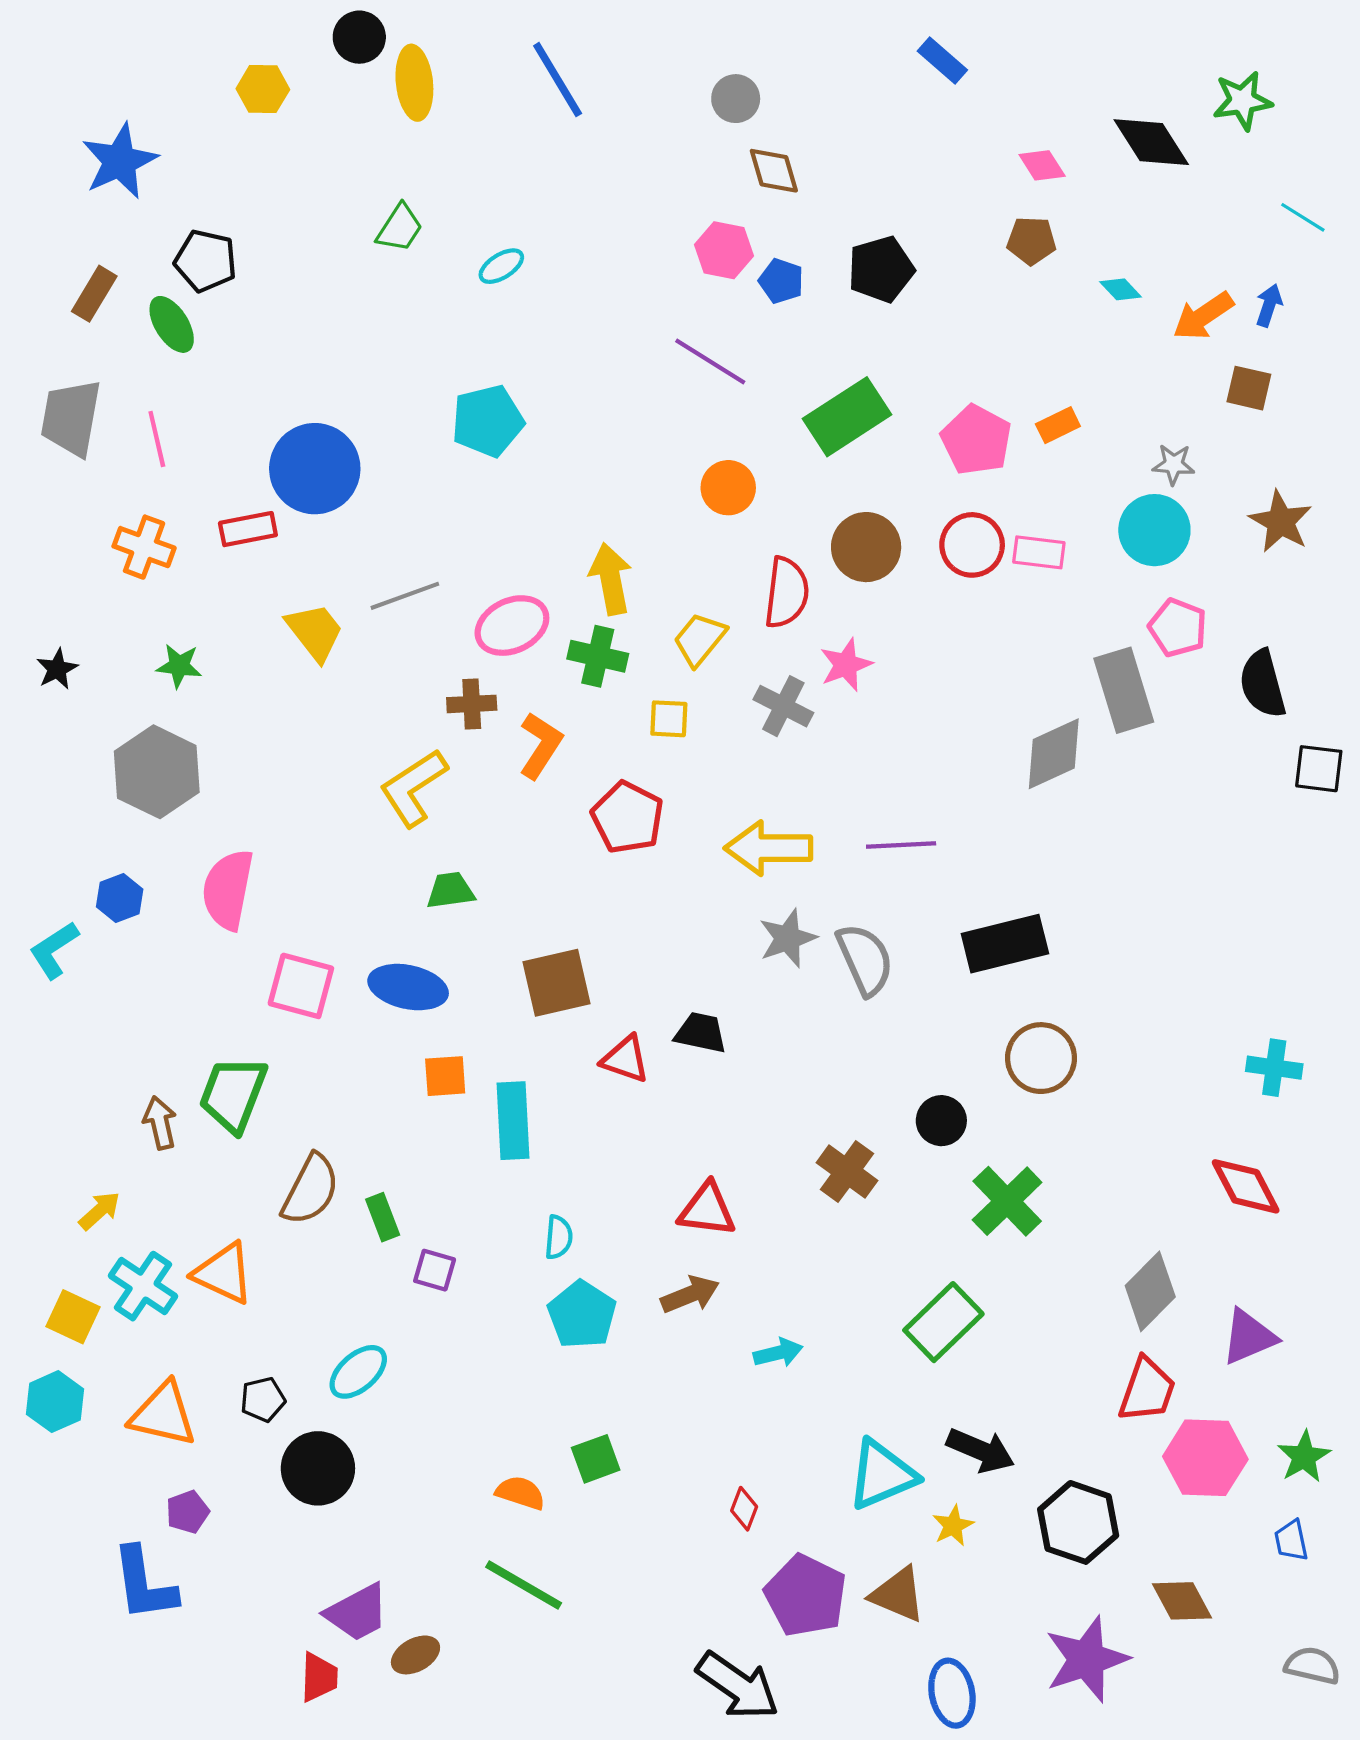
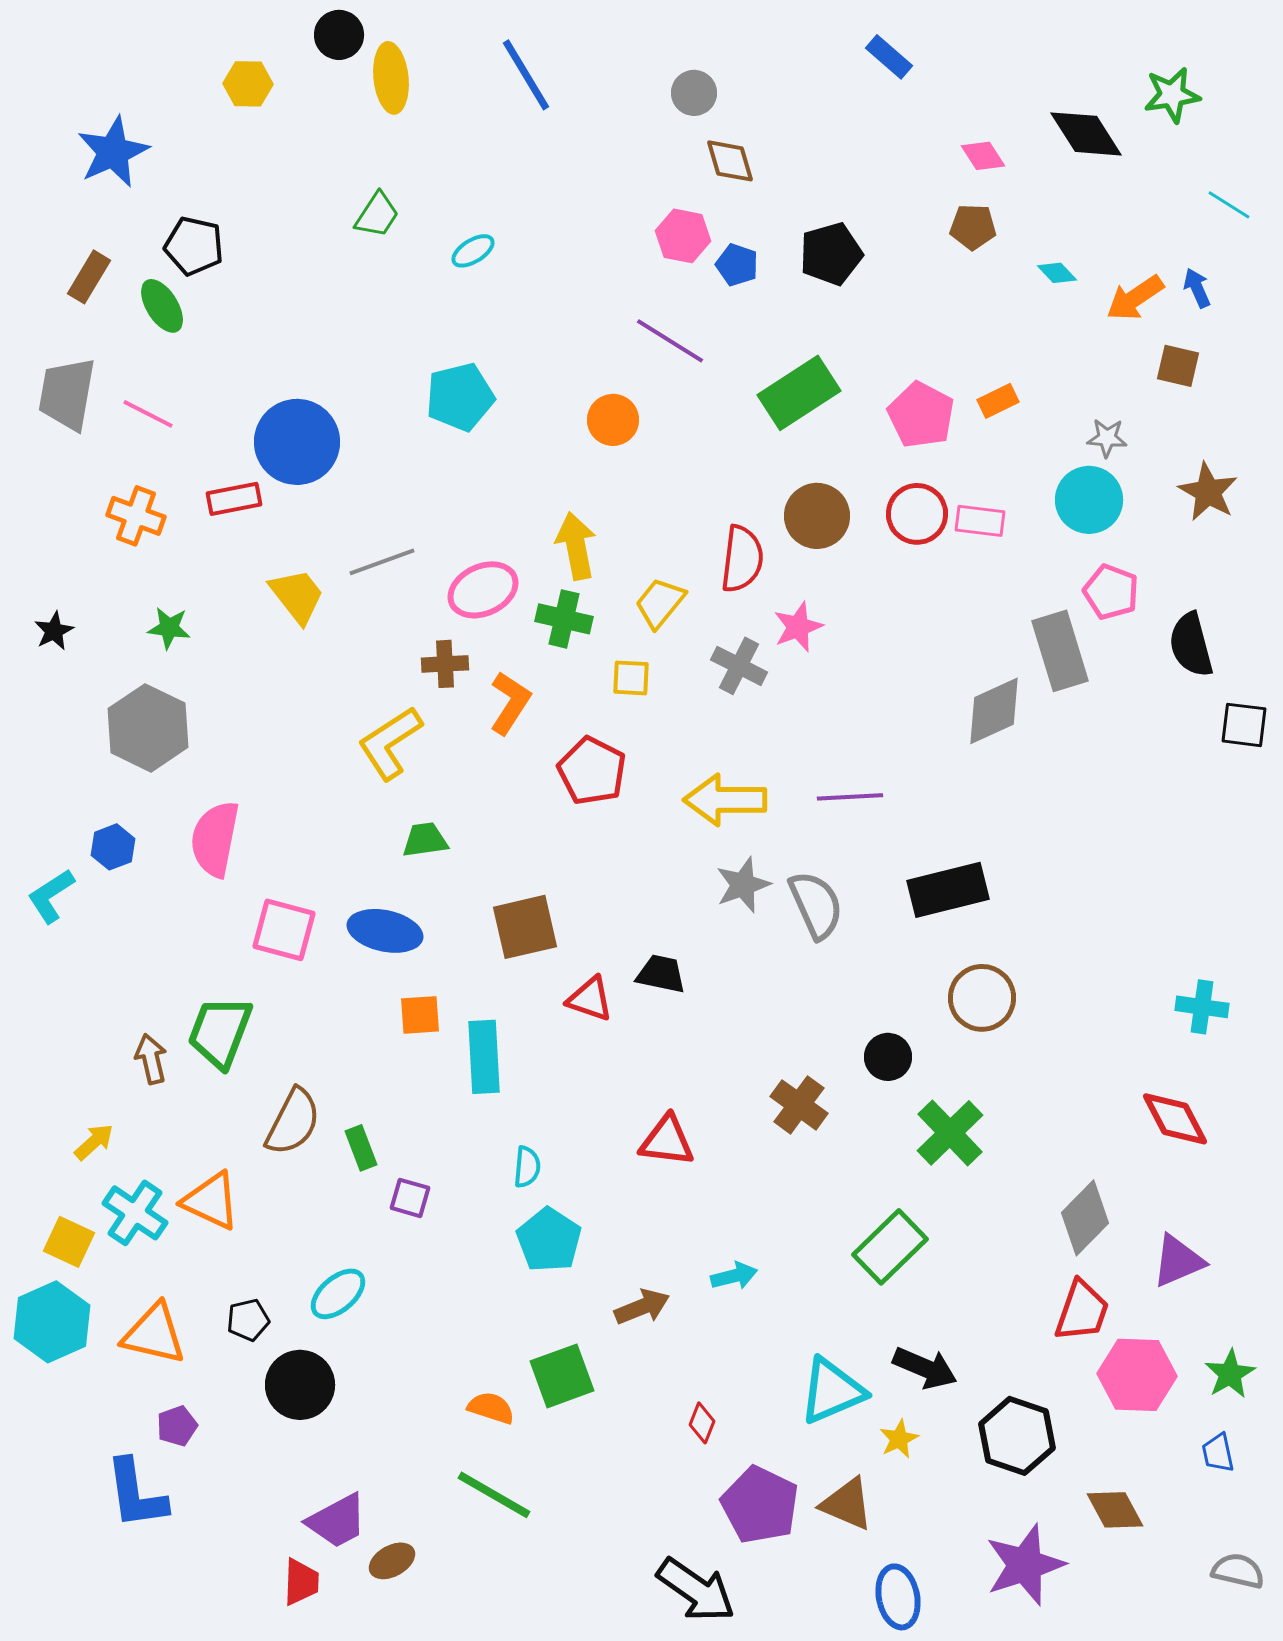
blue arrow: (1269, 305) -> (1197, 288), turned -42
pink line: (157, 439) -> (148, 414), turned -50
orange circle: (728, 488) -> (613, 420), moved
brown arrow: (690, 1295) -> (642, 1307), moved
cyan hexagon: (55, 1402) -> (52, 1322), size x1.4
green square: (596, 1459) -> (562, 1376), size x1.4

